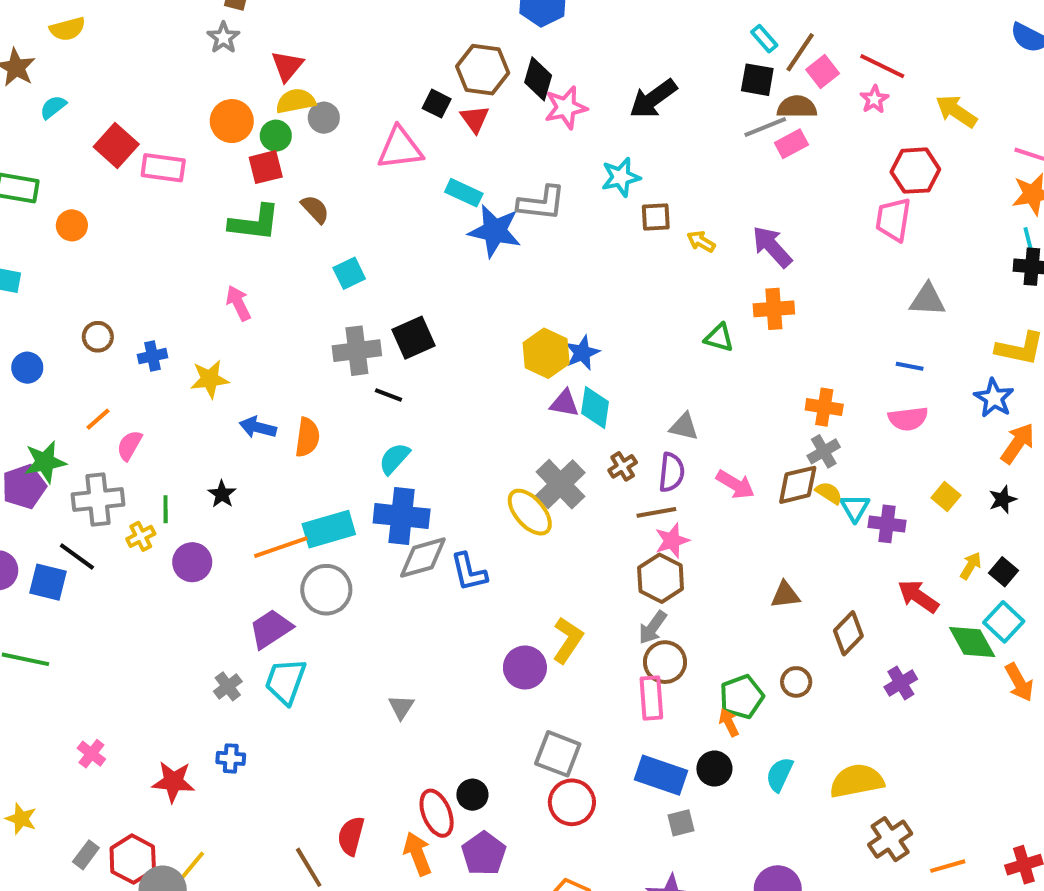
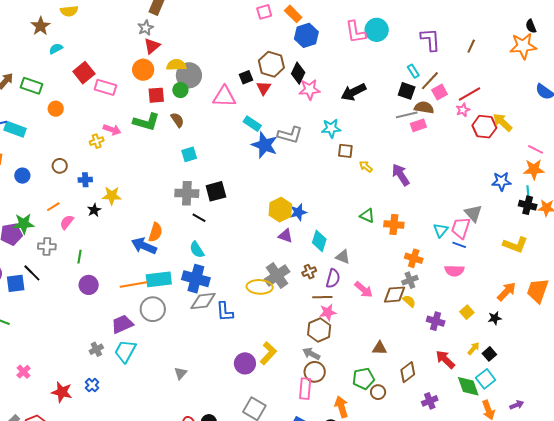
red triangle: (287, 66) -> (152, 46), moved
red line: (882, 66) -> (469, 94), turned -65
black square: (437, 104) -> (246, 77), turned 32
gray circle: (324, 118) -> (189, 75), size x1.6
green circle: (276, 136) -> (180, 90), moved
red hexagon: (915, 171) -> (484, 127), moved
pink trapezoid: (893, 220) -> (461, 228), moved
gray triangle: (927, 300) -> (473, 213), turned 36
pink arrow: (238, 303) -> (112, 130), moved, turned 126
orange cross: (774, 309) -> (394, 225), moved
blue star: (994, 398) -> (501, 181), moved, turned 30
cyan diamond: (595, 407) -> (319, 241), moved
blue arrow: (258, 427) -> (144, 246), moved, size x1.4
cyan semicircle: (394, 459) -> (197, 250), turned -84
black star: (222, 494) -> (94, 210), moved
gray cross: (98, 500) -> (47, 246), size x0.7
cyan triangle: (855, 508) -> (441, 230), moved
yellow ellipse: (530, 512) -> (260, 287), turned -55
yellow cross: (141, 536) -> (97, 141), moved
blue square: (48, 582) -> (16, 283), turned -30
gray arrow: (653, 627) -> (311, 354), turned 72
green pentagon: (742, 697) -> (363, 379), moved
orange arrow: (729, 722) -> (341, 407), size x1.5
blue cross: (231, 758) -> (92, 385), turned 32

